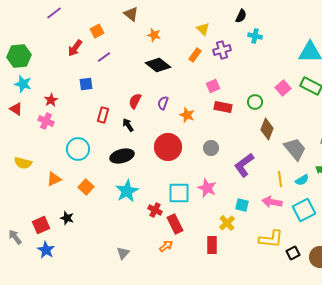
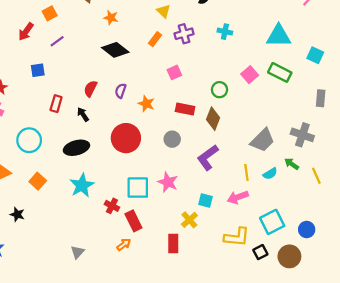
cyan cross: (255, 36) -> (225, 32), moved
red rectangle: (223, 107) -> (185, 109), moved
brown diamond: (267, 129) -> (213, 119), moved
gray trapezoid: (295, 149) -> (263, 140), turned 85
pink arrow: (272, 202) -> (238, 197), turned -30
cyan square: (304, 210) -> (272, 222), moved

